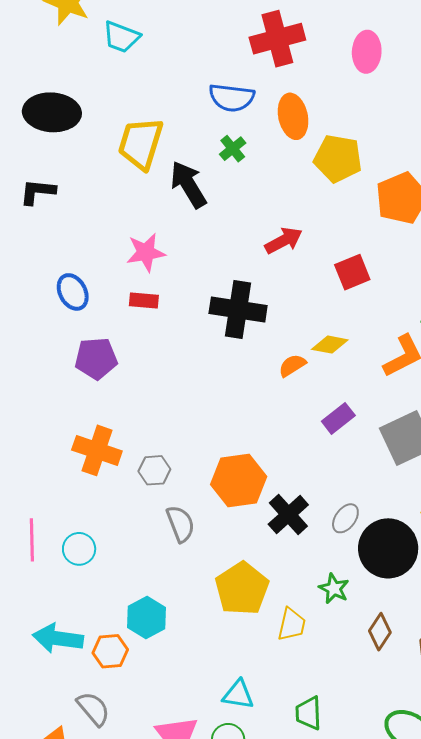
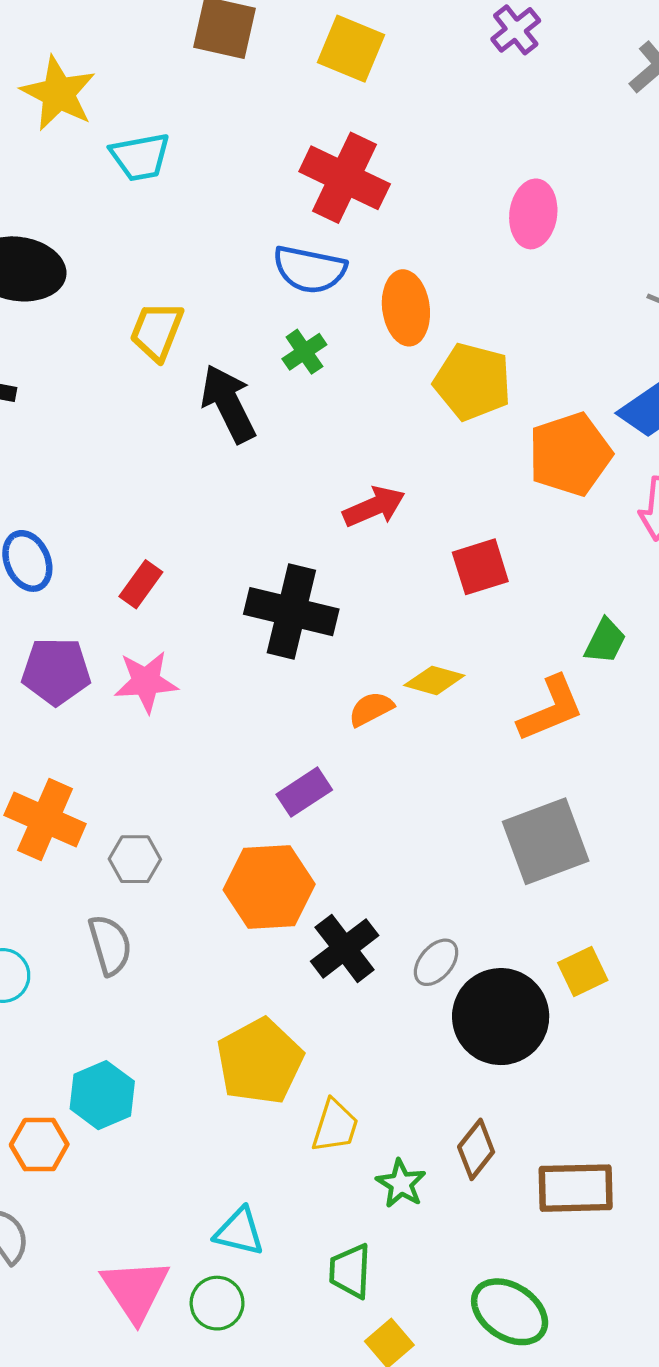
cyan trapezoid: (121, 37) -> (140, 157), turned -36
red cross: (277, 39) -> (345, 178), moved, turned 36
yellow trapezoid: (141, 144) -> (157, 331), size x0.7
pink star: (146, 252) -> (146, 682), moved
red rectangle: (144, 300) -> (141, 584), turned -64
purple rectangle: (338, 418) -> (304, 792), moved
gray semicircle: (181, 524) -> (110, 945), moved
green star: (334, 589) -> (401, 1184), moved

